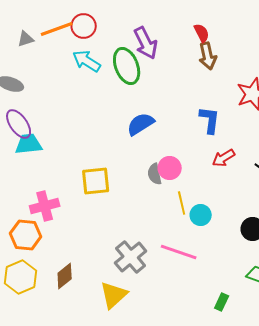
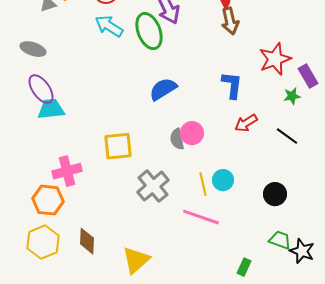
yellow line: (182, 203) -> (203, 184), moved
gray cross: (131, 257) -> (153, 186), moved
brown diamond: (65, 276) -> (87, 241), turned -48

